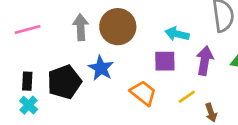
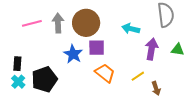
pink line: (27, 30) -> (32, 23), moved
purple square: (165, 61) -> (97, 48), moved
black pentagon: (64, 82) -> (44, 79), moved

